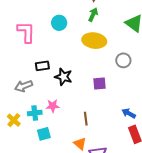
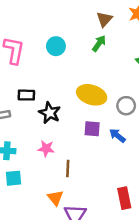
yellow ellipse: (94, 41) -> (92, 95), moved
pink star: (53, 106) -> (46, 149), moved
blue arrow: (129, 113) -> (117, 136), moved

